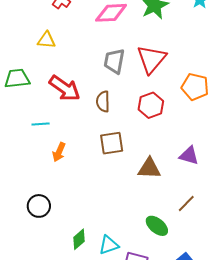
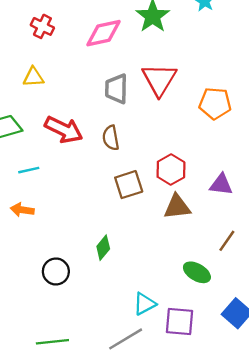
red hexagon: (151, 105) -> (171, 170), moved
cyan line: (41, 124) -> (29, 170), moved
orange arrow: (59, 152) -> (22, 210), moved, turned 84
green diamond: (79, 239) -> (103, 248), moved

